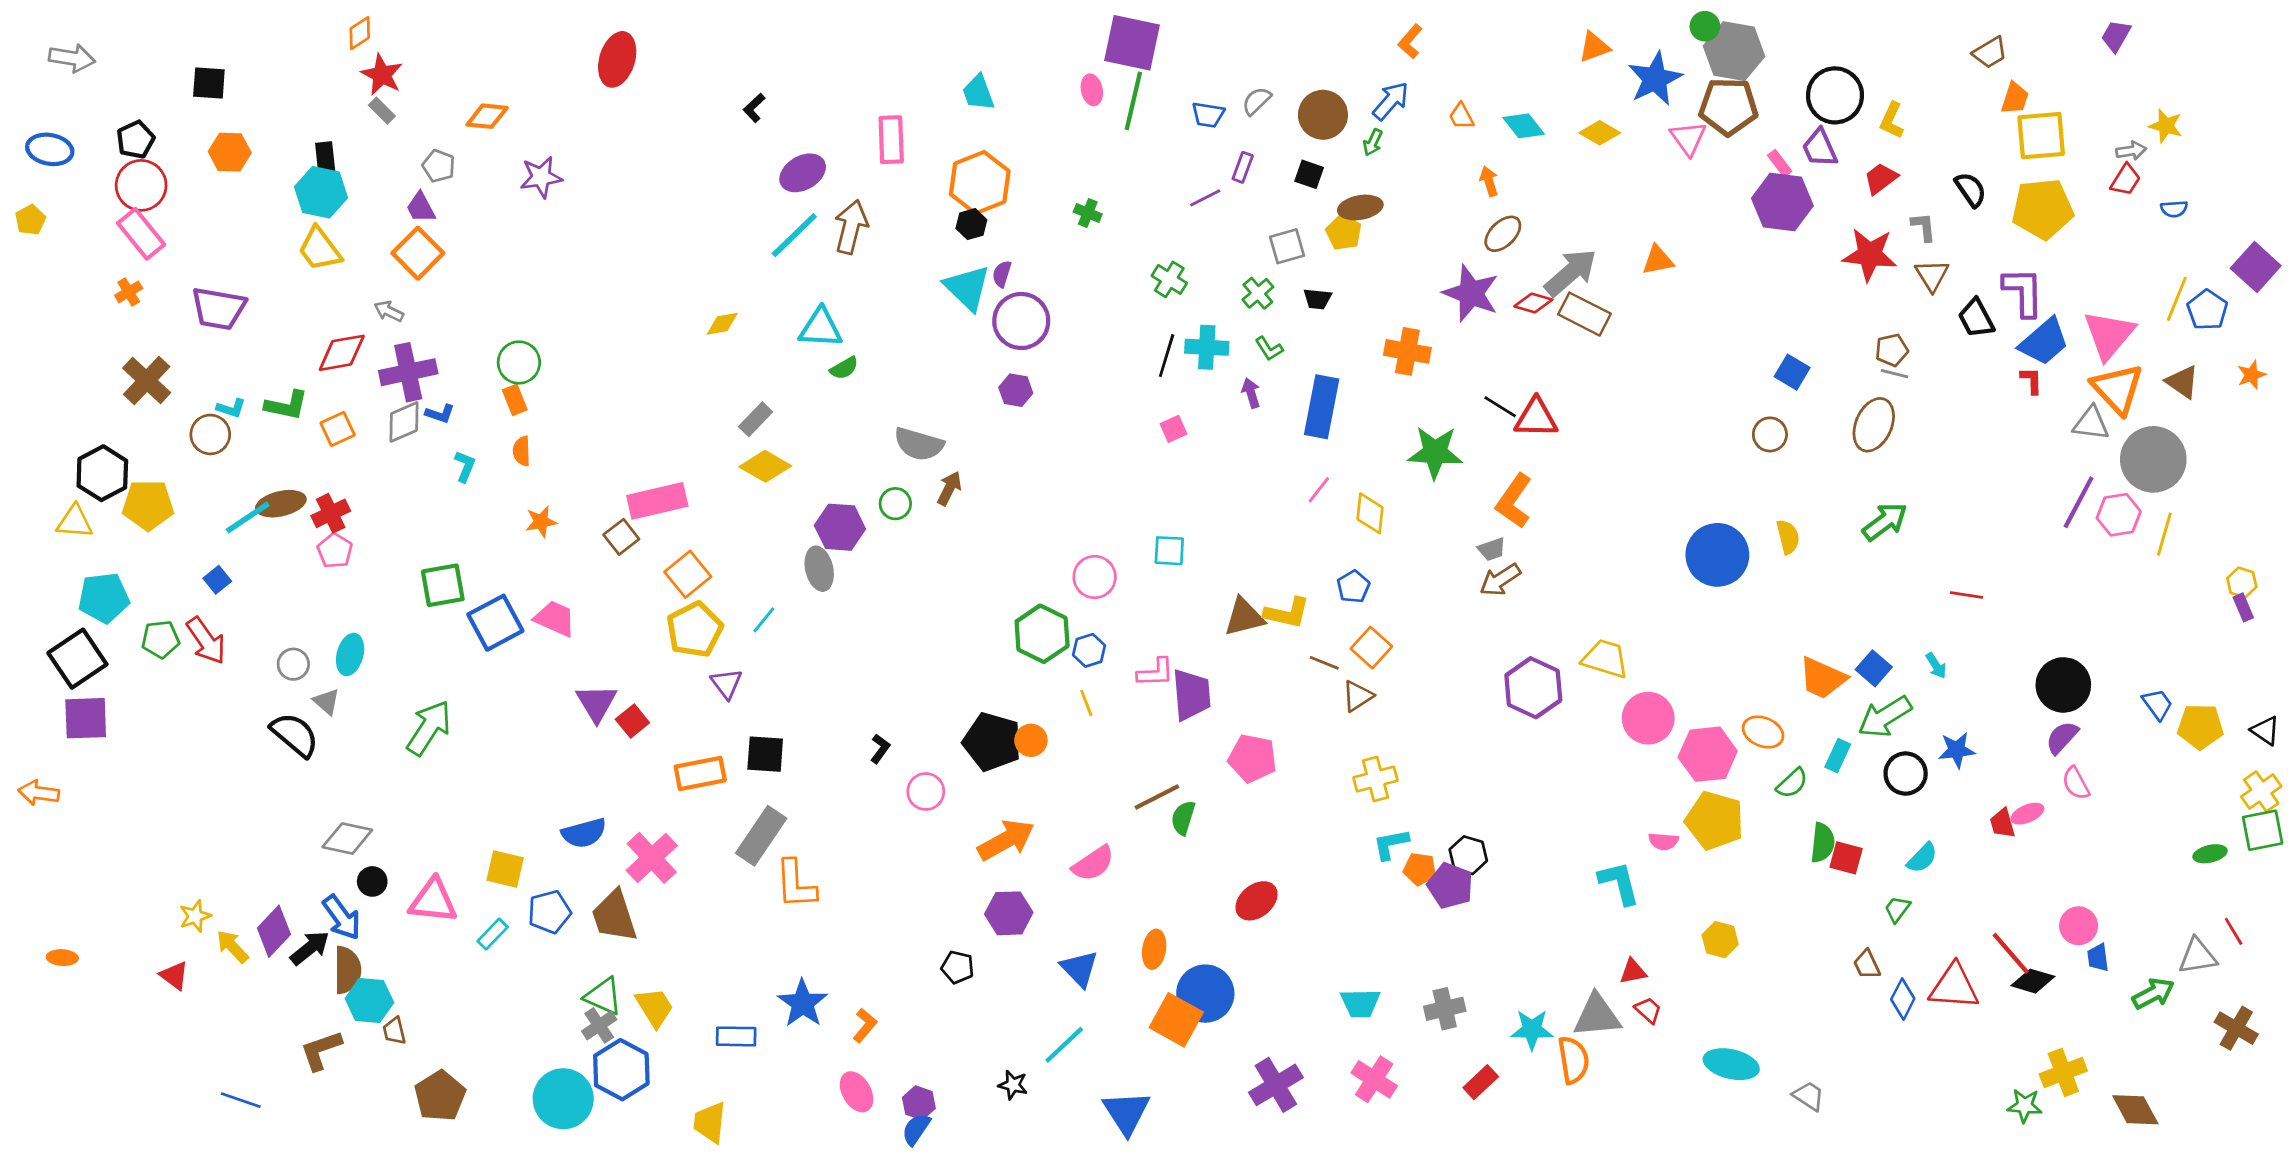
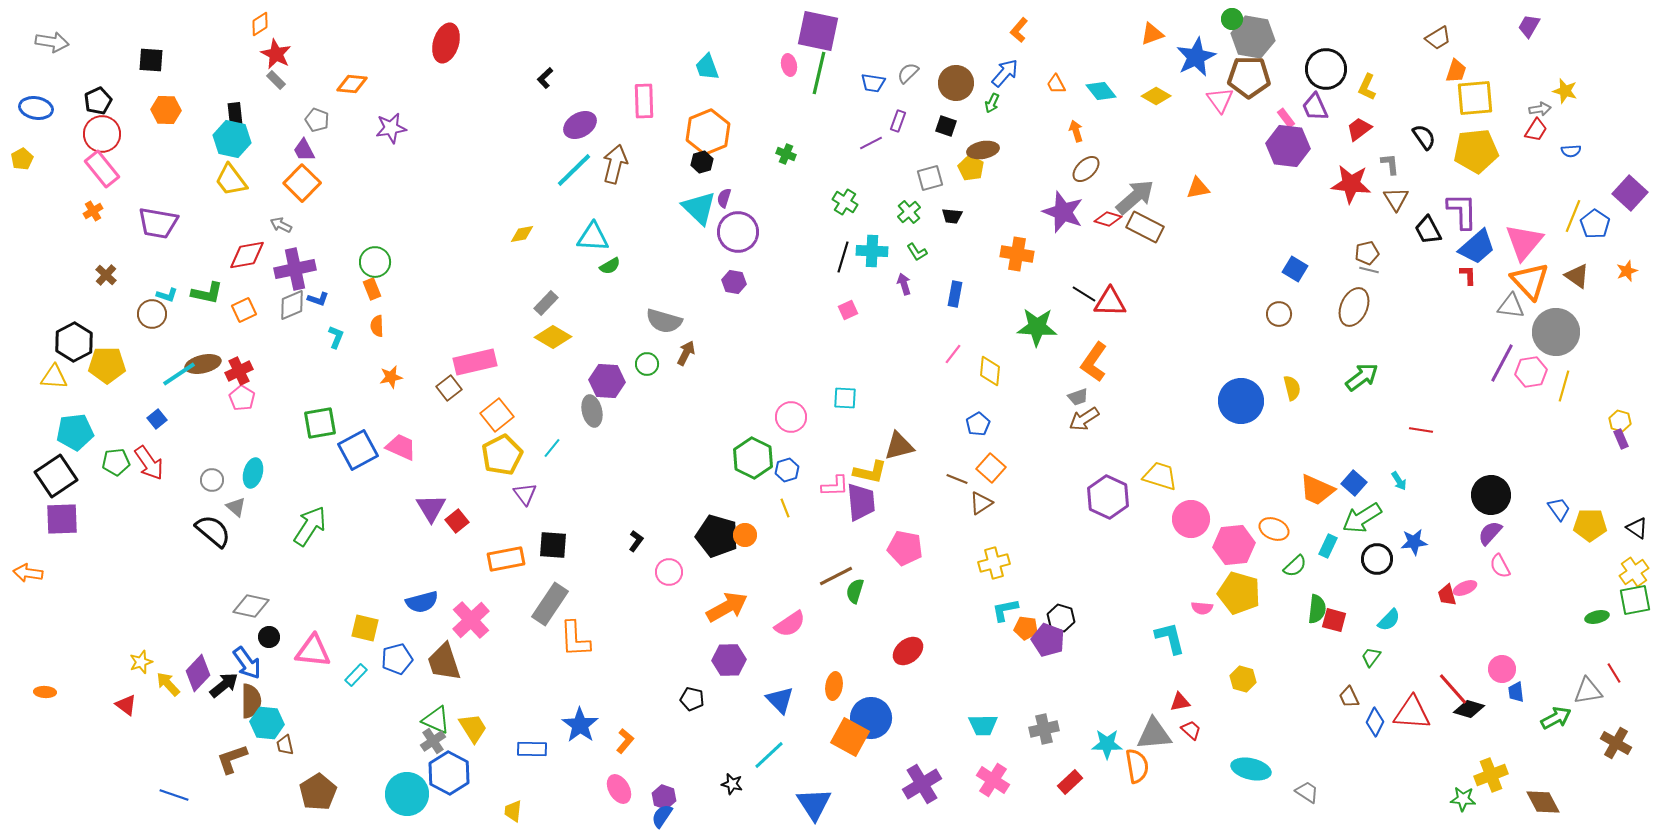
brown cross: (147, 380) -> (106, 275), size x0.6
blue rectangle: (1322, 407) -> (955, 294), size x0.6
yellow L-shape: (1287, 613) -> (870, 472), moved
yellow trapezoid: (710, 1122) -> (513, 811), size x0.7

